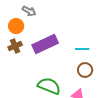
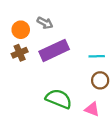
gray arrow: (29, 11) -> (45, 23), moved

